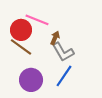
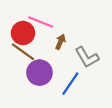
gray L-shape: (63, 52) -> (87, 57), moved
purple circle: (31, 80) -> (39, 73), moved

